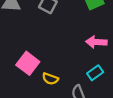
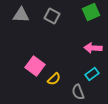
yellow semicircle: (50, 79) -> (54, 79), turned -64

